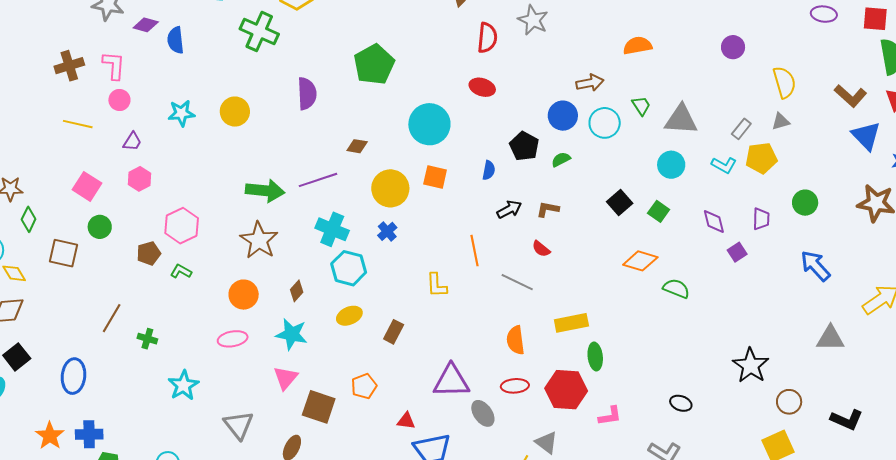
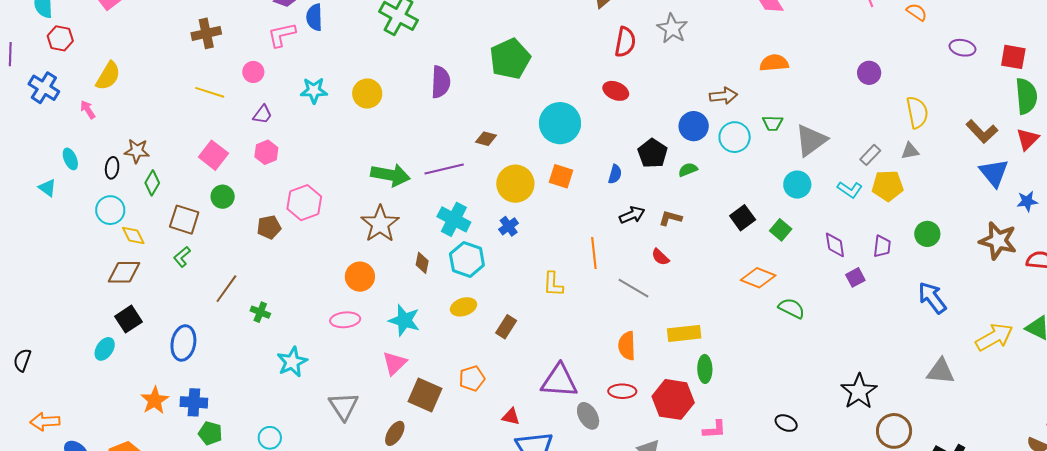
pink L-shape: (114, 65) -> (282, 35), moved, turned -112
green trapezoid: (641, 106) -> (773, 123), turned 120
gray triangle: (681, 120) -> (811, 140), turned -45
green L-shape: (181, 271) -> (182, 257), moved, turned -75
brown diamond: (297, 291) -> (422, 263), moved, turned -35
brown circle: (789, 402) -> (894, 431), size x1.4

